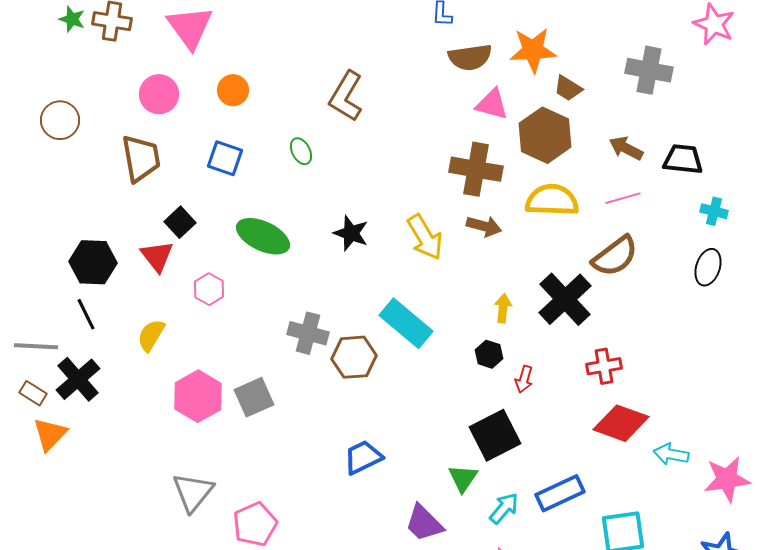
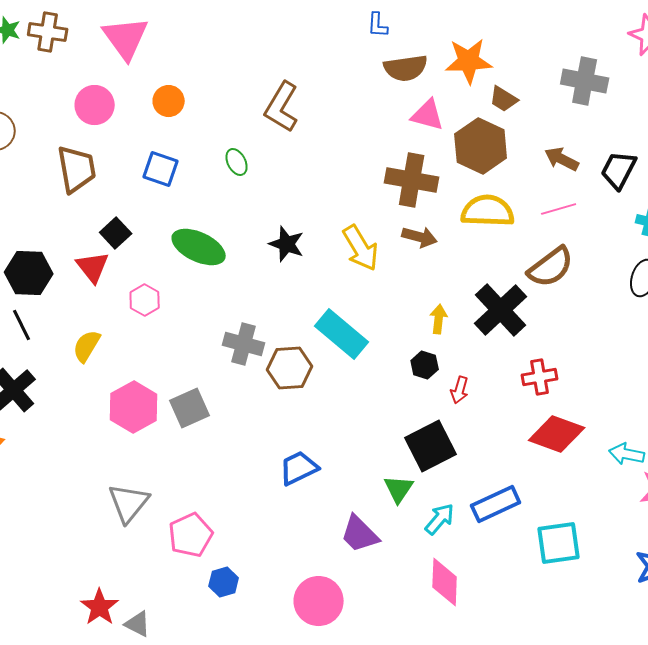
black trapezoid: (683, 159) -> (619, 170), turned -69
cyan arrow: (671, 454) -> (627, 454), moved

